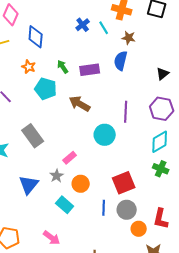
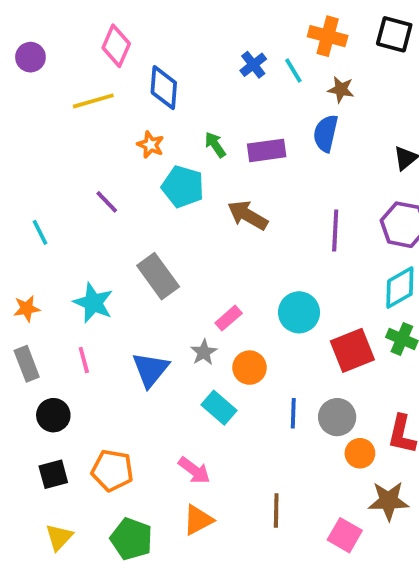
cyan circle: (105, 135) -> (299, 312), moved
red square: (124, 183) -> (352, 350), moved

